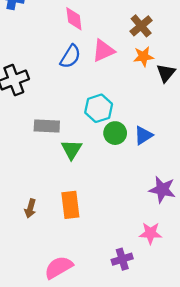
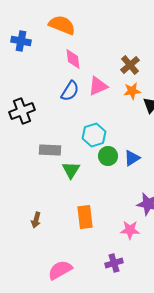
orange rectangle: (70, 205) -> (85, 217), moved
pink star: (150, 233) -> (130, 230), moved

